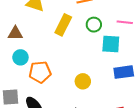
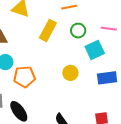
cyan square: (111, 44) -> (95, 50), turned -30
yellow circle: (83, 81) -> (70, 73), moved

